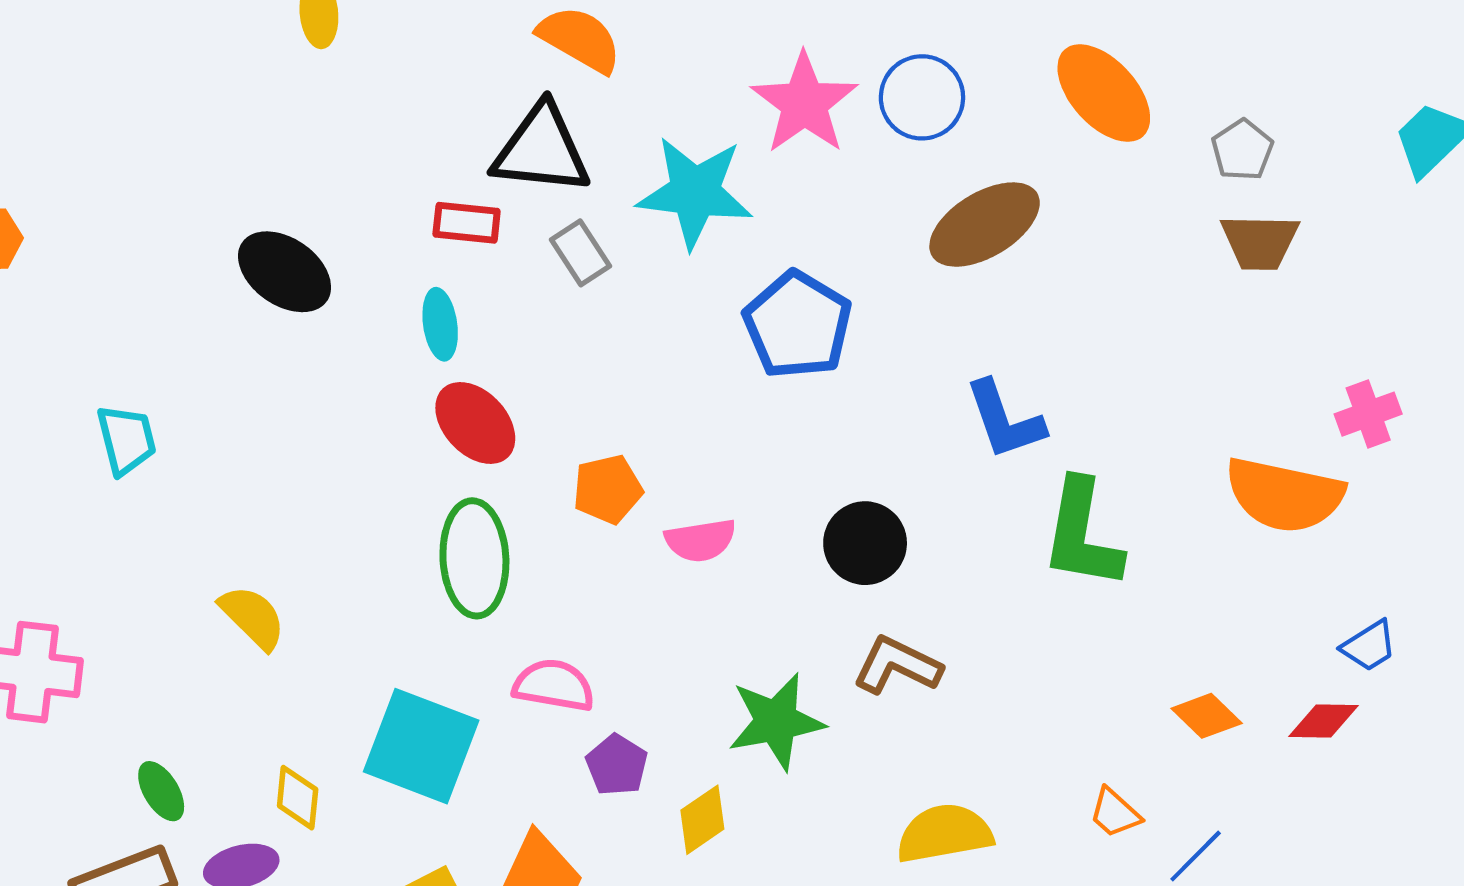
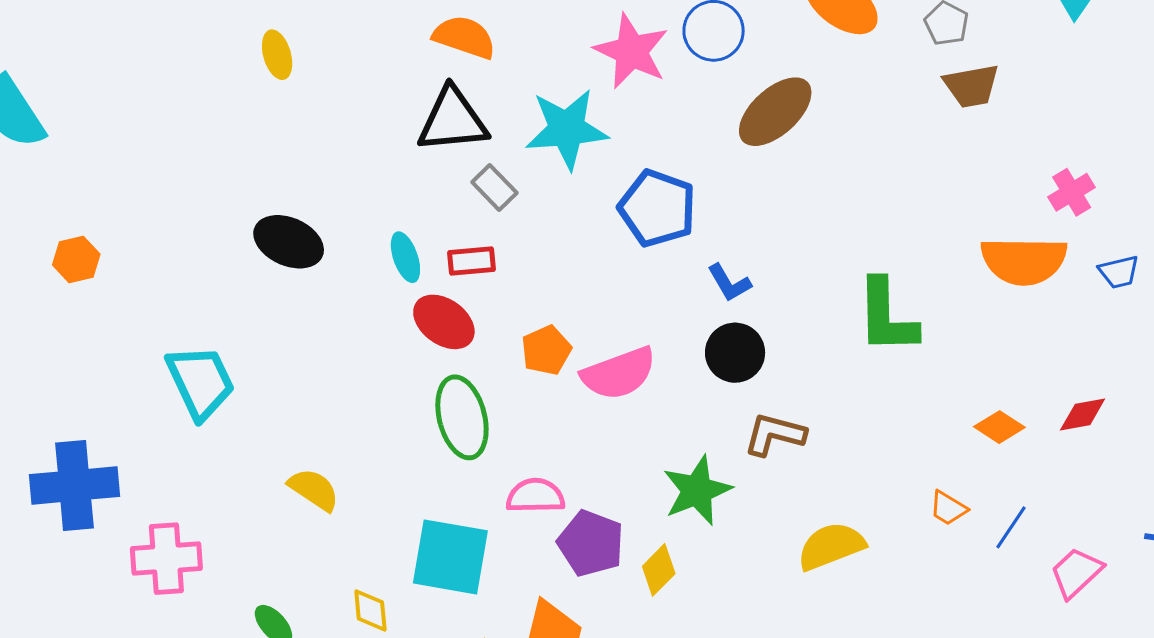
red rectangle: (467, 223) -> (471, 261), moved
blue L-shape: (1005, 420) -> (729, 283), moved, size x0.7
cyan trapezoid: (126, 440) -> (200, 382), size x1.5
pink semicircle: (700, 540) -> (619, 373), size x1.5
blue trapezoid: (1369, 646) -> (1119, 272), moved, turned 30
purple pentagon: (617, 765) -> (591, 543), size x1.5

